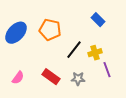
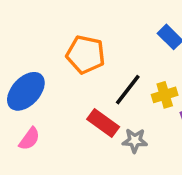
blue ellipse: (16, 33) -> (26, 91), moved
red rectangle: (51, 77) -> (103, 123), moved

